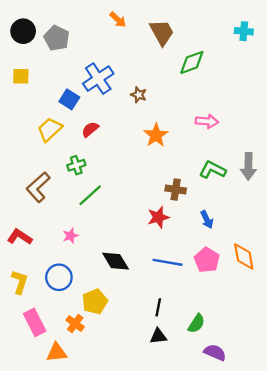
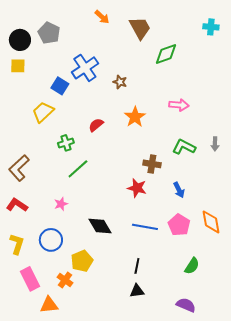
black circle: (23, 31) -> (20, 40), moved
red semicircle: (90, 129) -> (96, 125), moved
gray arrow: (248, 166) -> (215, 144), size x0.6
brown L-shape: (38, 187) -> (19, 168), moved
red star: (158, 217) -> (137, 188), turned 30
green semicircle: (196, 324) -> (192, 266), moved

